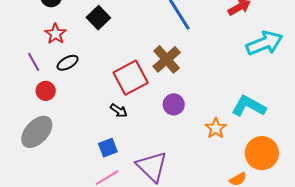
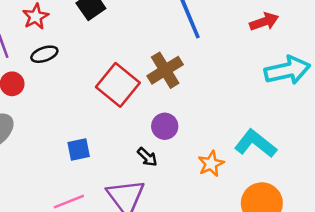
red square: (131, 78) -> (118, 85), turned -32
black arrow: (119, 111) -> (147, 157), moved
blue square: (108, 148) -> (79, 150), moved

